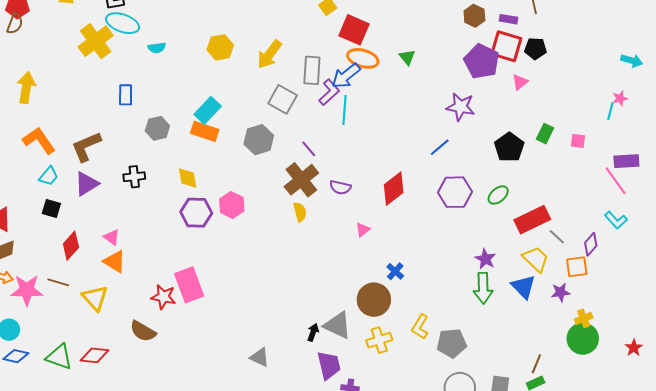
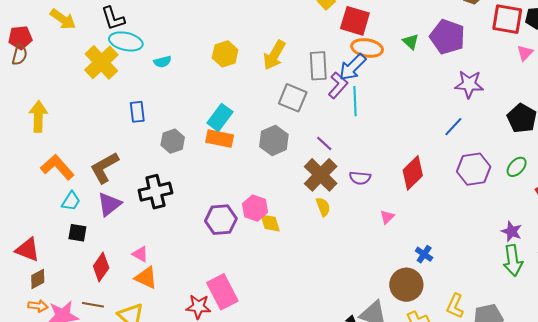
purple pentagon: (482, 61) -> (447, 37), moved
black cross: (134, 177) -> (155, 192), size x1.5
yellow diamond: (188, 178) -> (270, 223), moved

